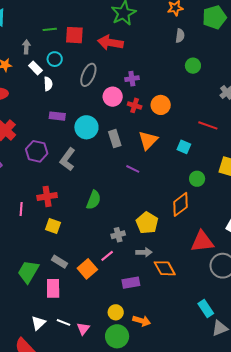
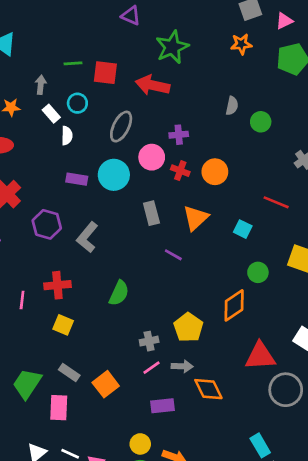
gray semicircle: (180, 36) -> (232, 106), moved
cyan circle: (86, 127) -> (114, 175), moved
pink line: (107, 256) -> (152, 368), moved

